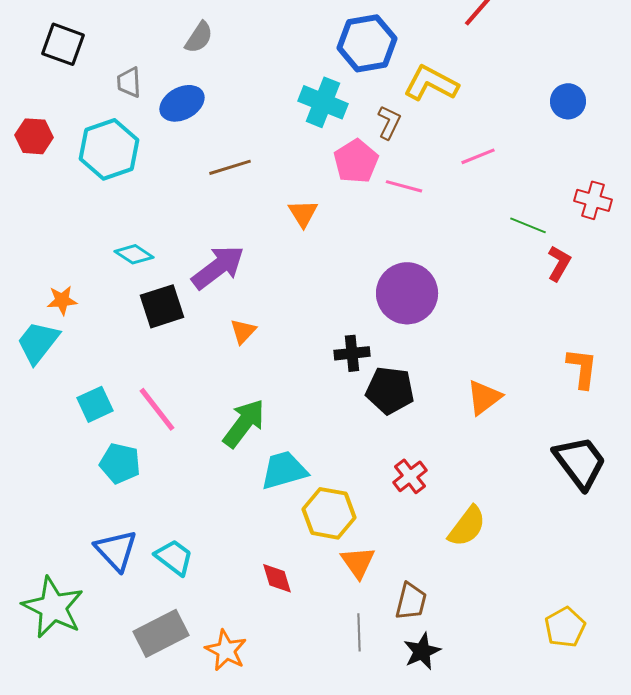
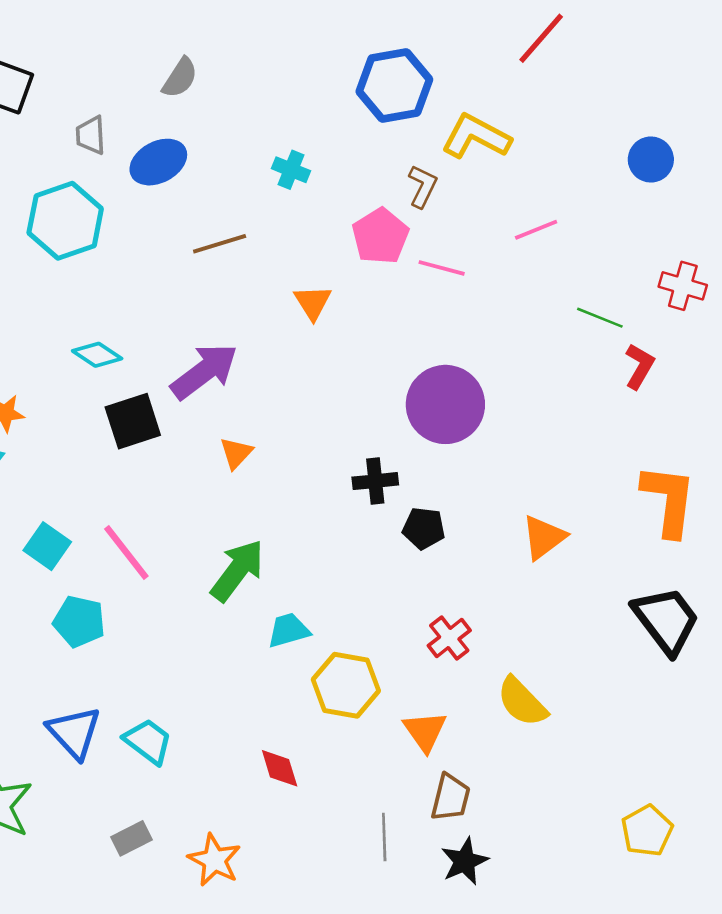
cyan cross: (323, 102) -> (291, 170), moved, size x0.6
orange L-shape: (582, 368) -> (669, 500), size x1.4
black pentagon: (390, 390) -> (424, 528), size x0.7
cyan square: (95, 404) -> (47, 546), turned -30
cyan trapezoid: (284, 470) -> (288, 630), size x0.7
yellow semicircle: (467, 526) -> (522, 702), turned 99
orange triangle: (358, 562) -> (425, 731), moved
gray rectangle: (161, 633) -> (132, 838), size x0.6

